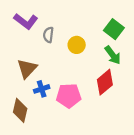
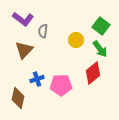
yellow circle: (77, 45) -> (76, 40), moved
brown triangle: (27, 69) -> (24, 50), moved

